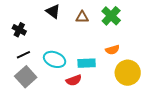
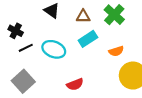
black line: (23, 55) -> (26, 48), moved
cyan ellipse: (55, 59) -> (54, 49), moved
cyan rectangle: (87, 63) -> (88, 39), moved, turned -30

